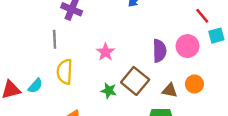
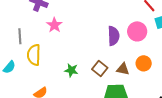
gray line: (55, 39) -> (20, 36), moved
pink star: (105, 52) -> (54, 25), moved
brown square: (135, 81) -> (100, 68), moved, size x0.7

